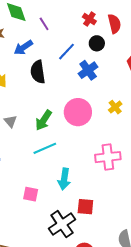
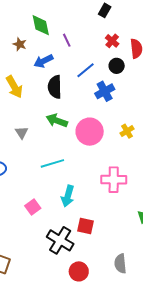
green arrow: (44, 120) -> (57, 121), moved, turned 70
pink square: (31, 194) -> (33, 207), turned 35
black cross: (62, 224) -> (60, 240), turned -32

